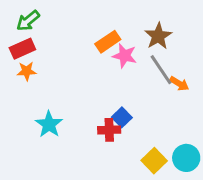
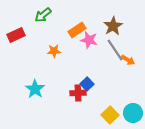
green arrow: (28, 21) -> (43, 15), moved
orange star: (27, 71) -> (54, 51), moved

